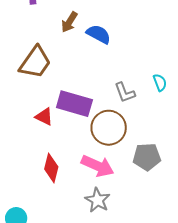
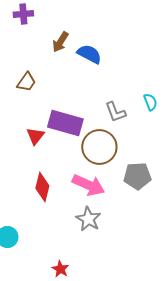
brown trapezoid: (35, 62) -> (26, 82), size x0.6
red triangle: (44, 117) -> (35, 136), turned 42

